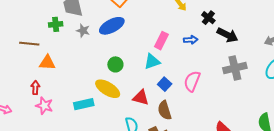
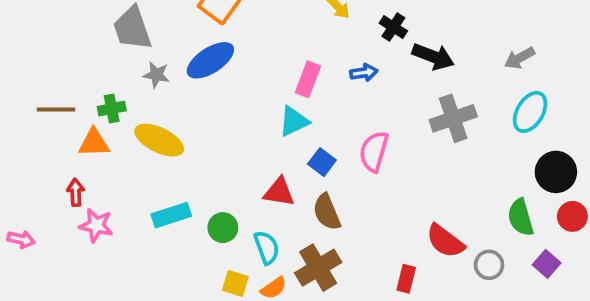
green cross: (56, 24) -> (112, 109), moved
green circle: (115, 64) -> (223, 228), moved
yellow ellipse: (108, 89) -> (159, 140), moved

